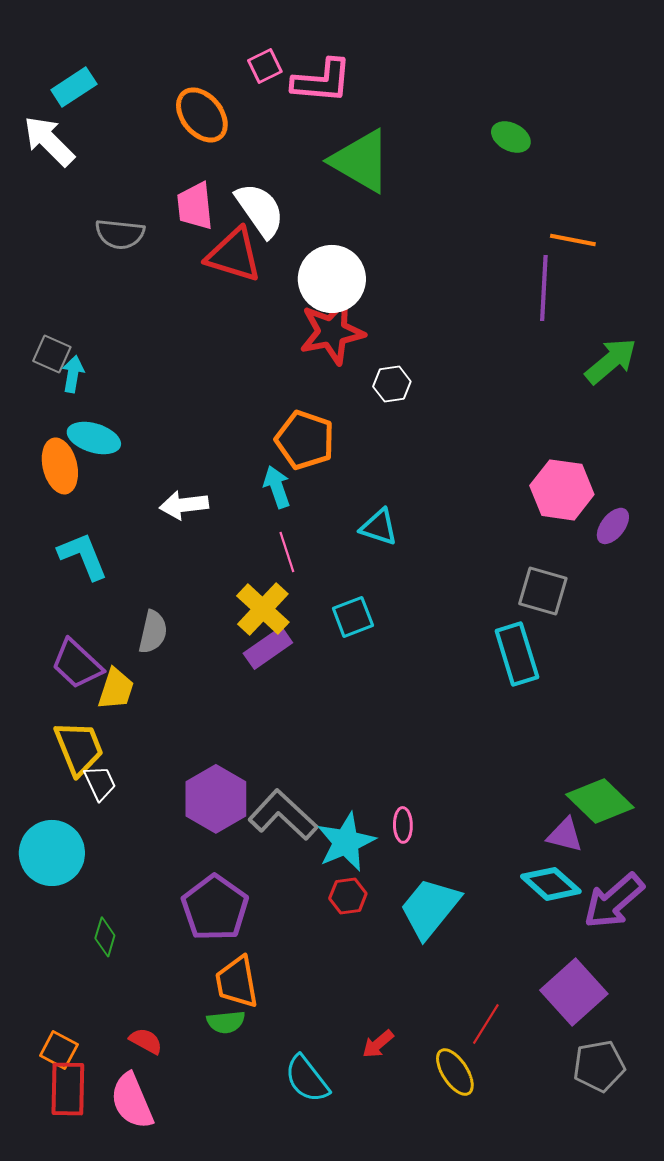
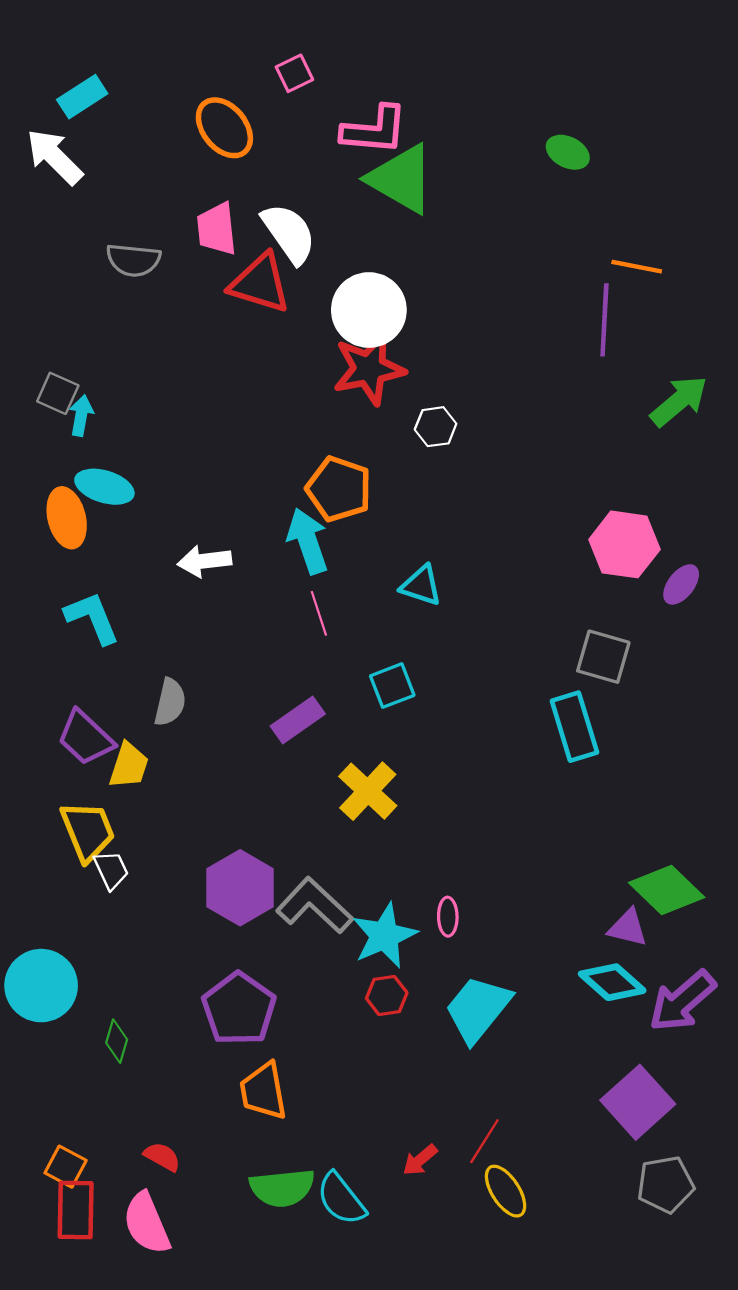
pink L-shape: (322, 81) -> (374, 130), moved
cyan arrow: (277, 487) -> (308, 541), size x1.4
yellow cross: (263, 609) -> (368, 791), moved
cyan circle: (52, 853) -> (41, 986), moved
green semicircle: (226, 1022) -> (282, 1188), moved, size x1.5
red line: (486, 1024) -> (484, 1141), moved

